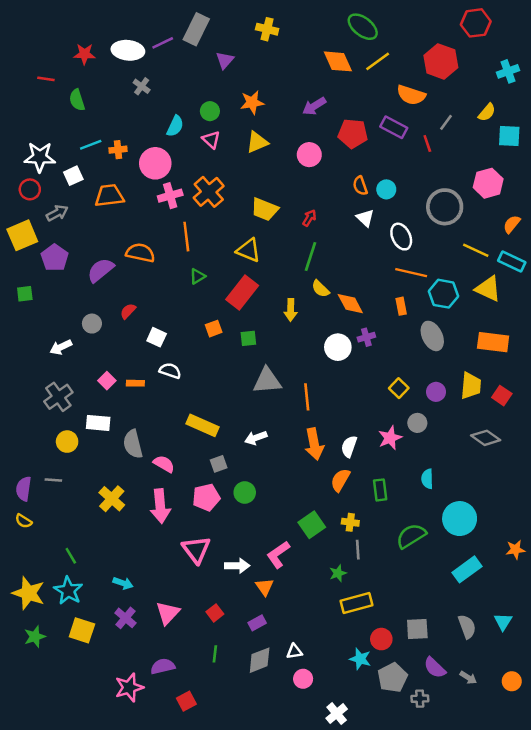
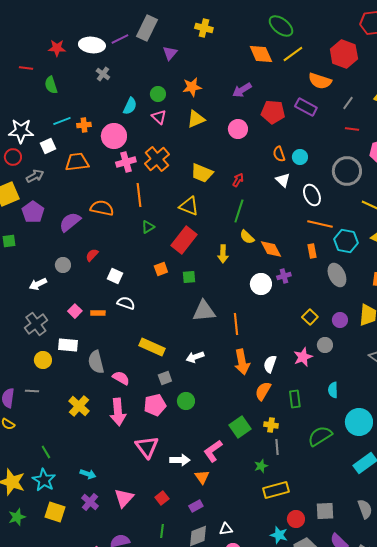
red line: (427, 143) -> (352, 129), moved, turned -64

